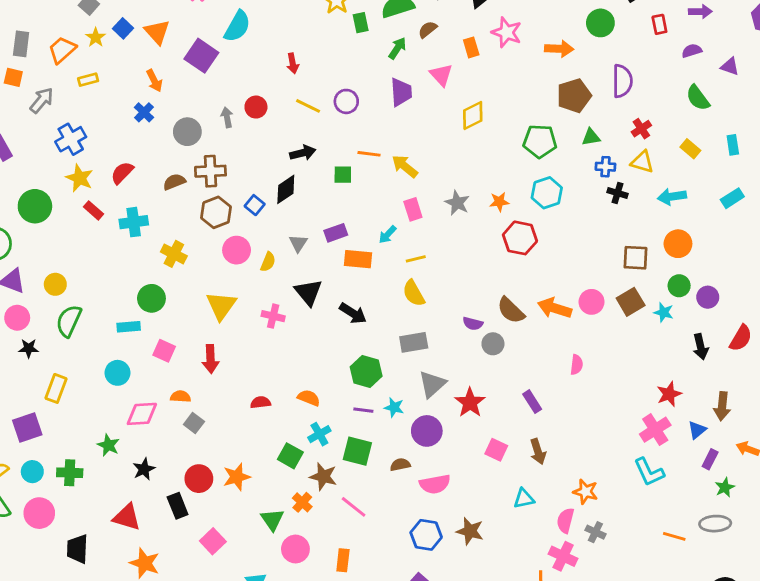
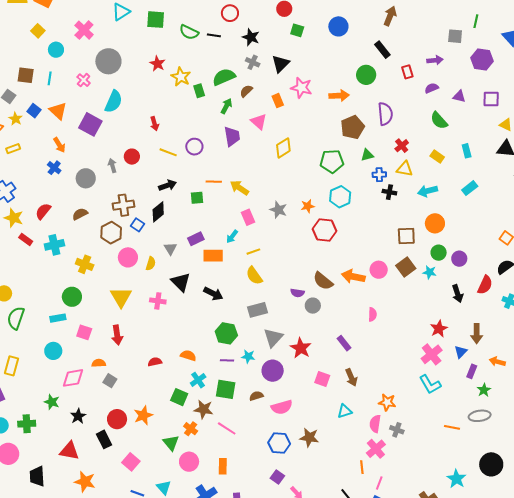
brown cross: (210, 171) -> (123, 205), moved
pink cross: (563, 556) -> (376, 449), turned 30

